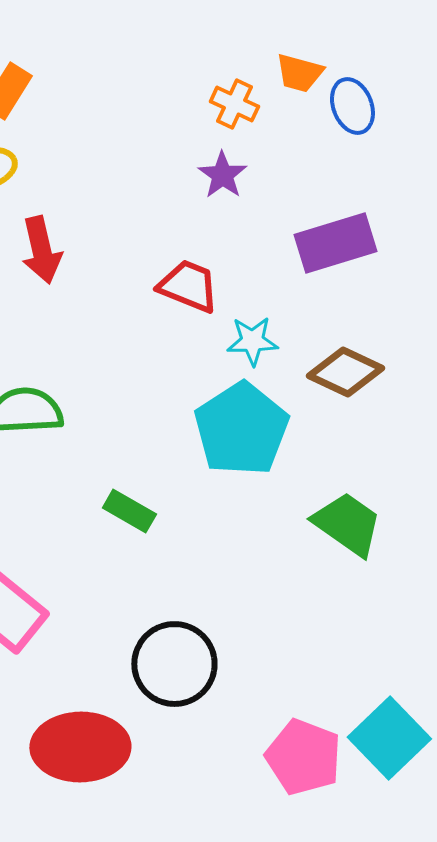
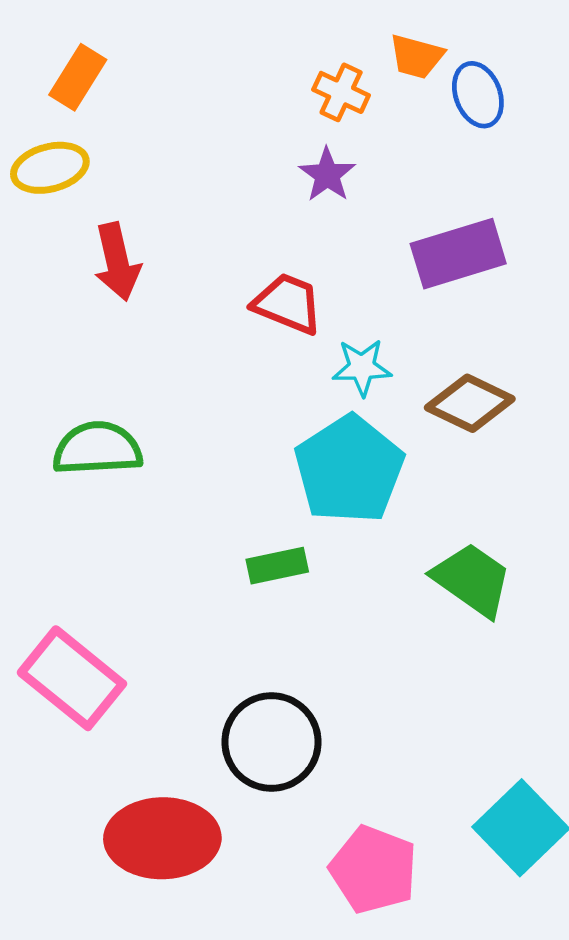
green rectangle: (129, 511) -> (277, 566), moved, turned -42
pink pentagon: (303, 757) -> (374, 870), moved

